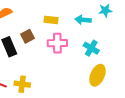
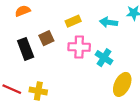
yellow rectangle: (51, 20) -> (73, 21), turned -32
cyan cross: (91, 48) -> (104, 58), moved

